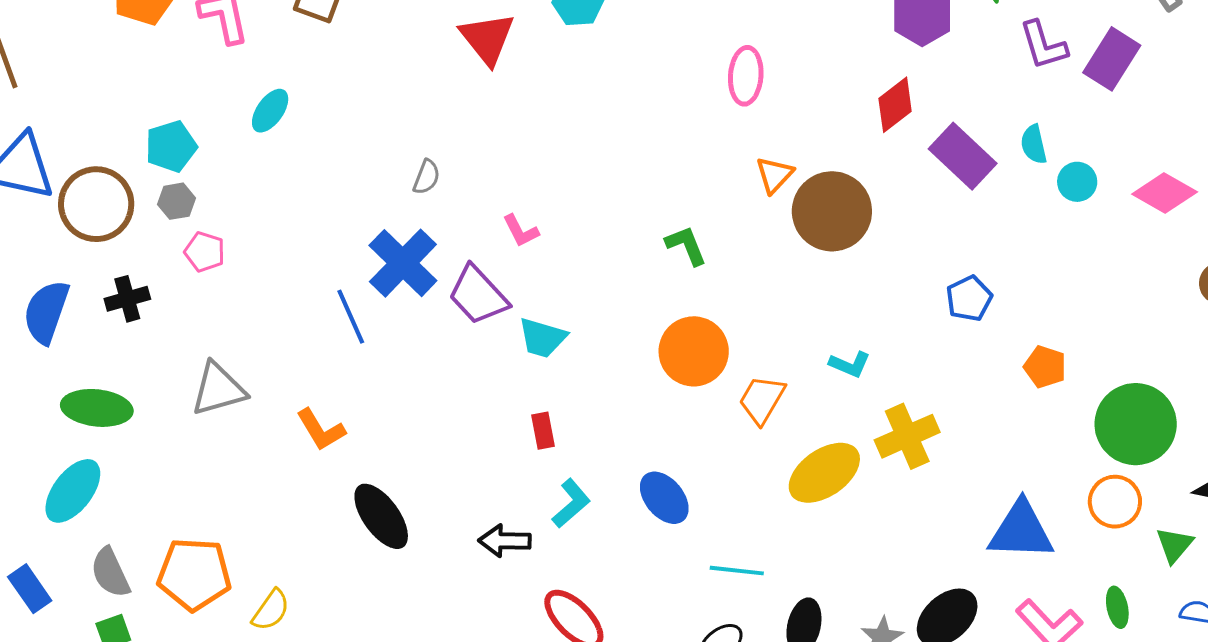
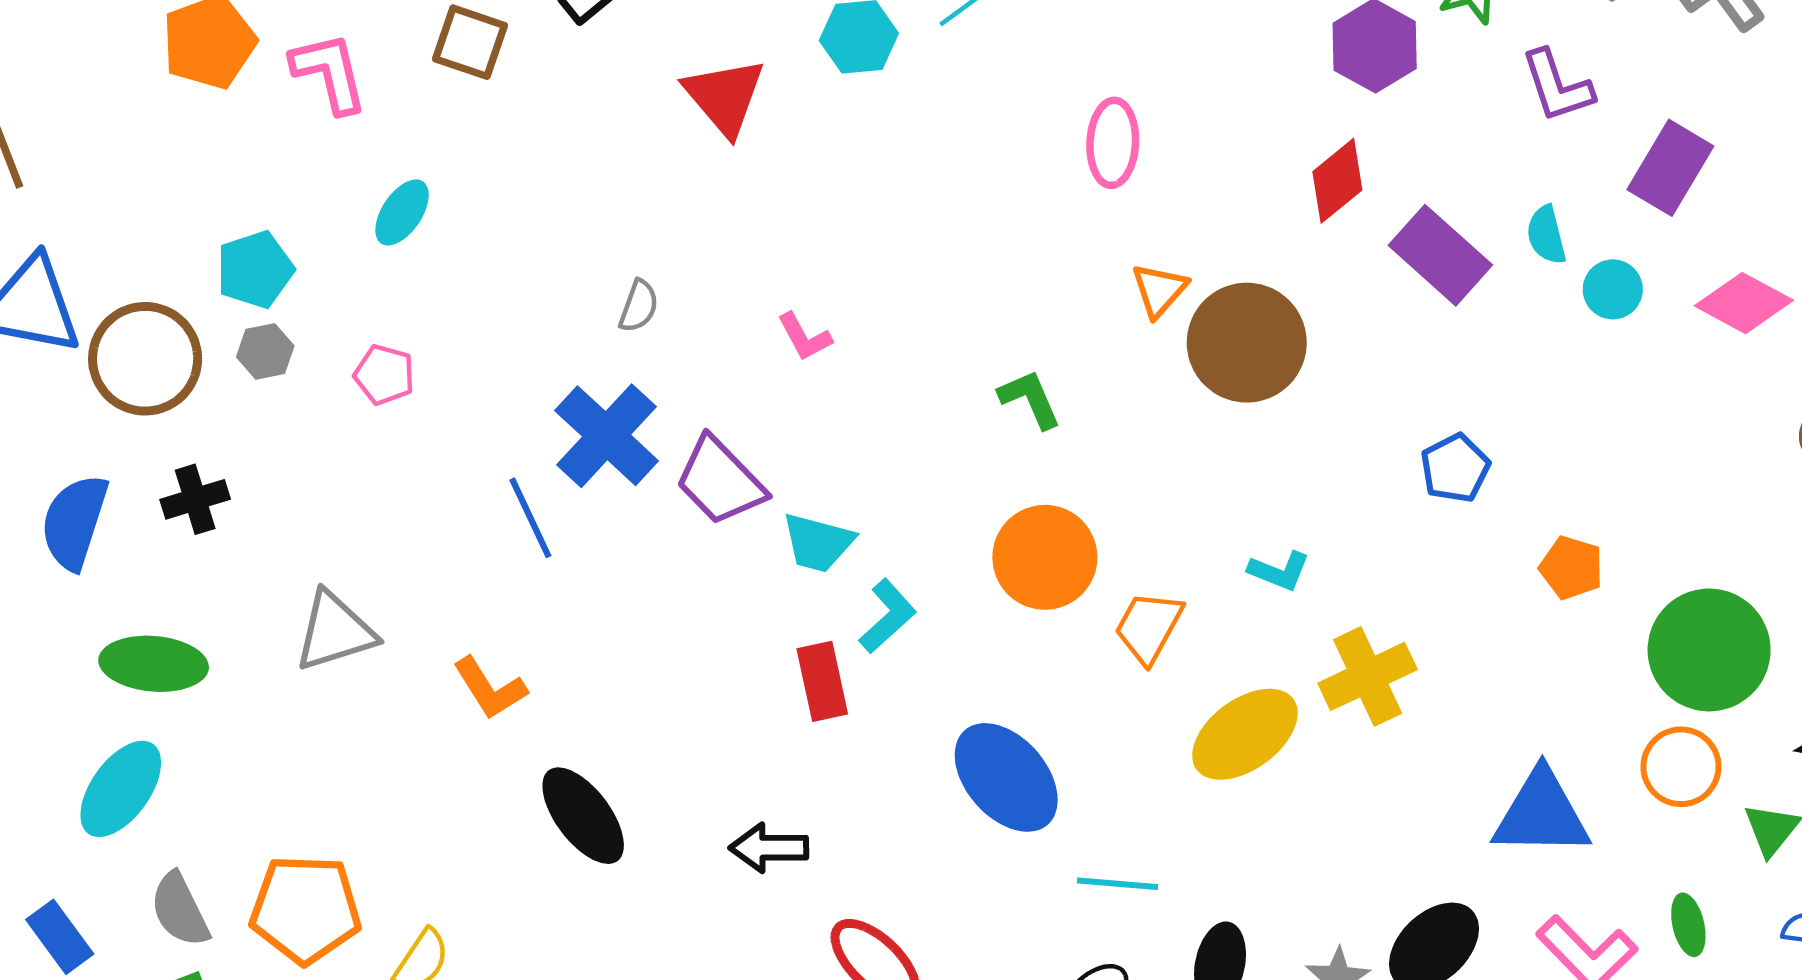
purple rectangle: (1112, 59) -> (1670, 168), moved
pink L-shape: (521, 231) -> (804, 337), moved
pink pentagon: (205, 252) -> (384, 375), moved
red rectangle: (543, 431) -> (822, 681), size x1.4
blue ellipse: (664, 498) -> (1006, 777), size x1.4
cyan L-shape: (571, 503) -> (888, 616), moved

